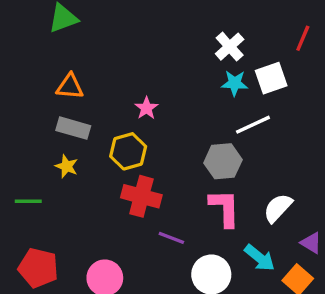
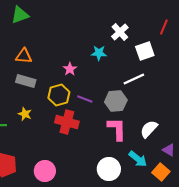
cyan star: (235, 83) -> (99, 53), moved
yellow star: (67, 166) -> (25, 114), moved
purple line: (171, 238) -> (85, 99), moved

